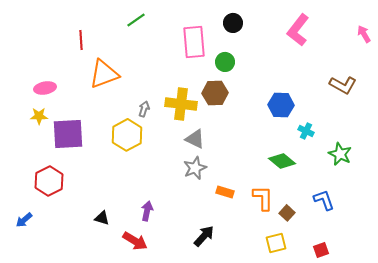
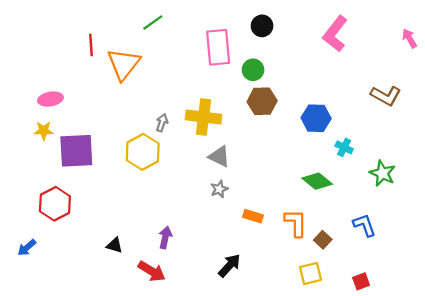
orange triangle: (104, 74) -> (124, 64), moved, turned -32
brown hexagon: (215, 93) -> (262, 101), moved
gray star: (195, 168) -> (219, 189), size x0.7

